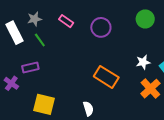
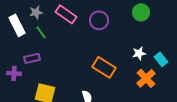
pink rectangle: (66, 21) -> (66, 14), size x1.5
purple cross: (11, 83) -> (14, 73), turned -32

